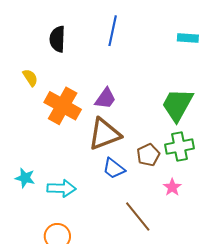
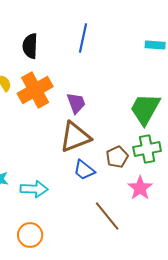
purple trapezoid: (105, 99) -> (76, 103), turned -55
orange cross: (63, 106) -> (35, 90), moved, turned 32
pink star: (172, 187) -> (140, 188), size x1.4

